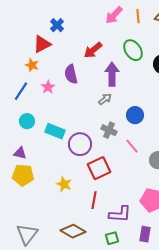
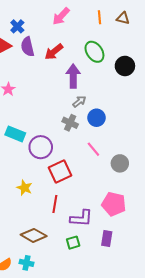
pink arrow: (114, 15) -> (61, 16), moved
purple semicircle: (71, 74) -> (28, 47), moved
gray arrow: (105, 99) -> (79, 101), moved
gray cross: (109, 130) -> (70, 123), moved

